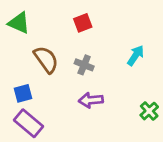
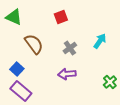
gray cross: (84, 65) -> (70, 48), moved, turned 32
blue square: (23, 93) -> (17, 69), turned -32

